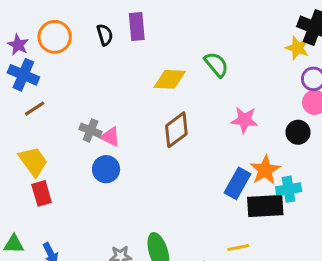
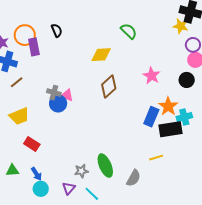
purple rectangle: (137, 27) -> (34, 47), moved
green semicircle: (216, 64) -> (129, 31), moved
pink star: (244, 120) -> (152, 76), turned 30
yellow trapezoid: (33, 162) -> (19, 116), turned 110
blue circle: (106, 169) -> (58, 103), moved
red rectangle: (42, 193) -> (32, 144), moved, turned -35

